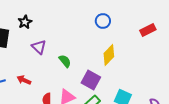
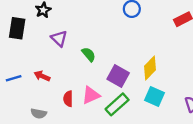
yellow diamond: (109, 55) -> (150, 68), moved

